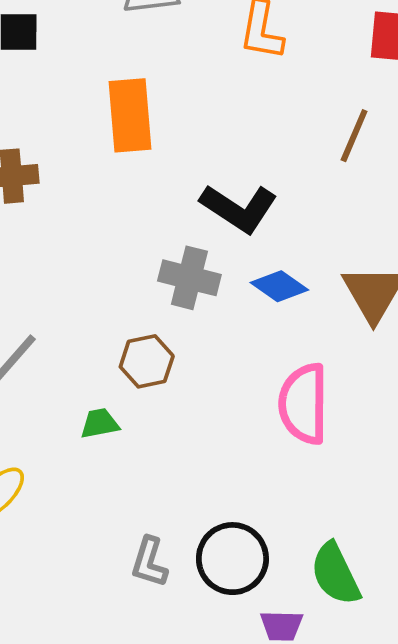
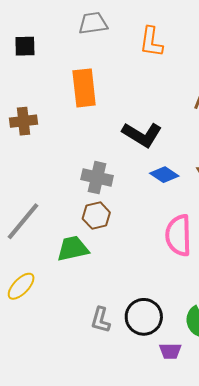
gray cross: (189, 278) -> (97, 178), moved
green trapezoid: (100, 424) -> (73, 249), size x1.6

